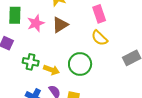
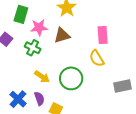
green cross: (31, 62) -> (33, 48), moved

